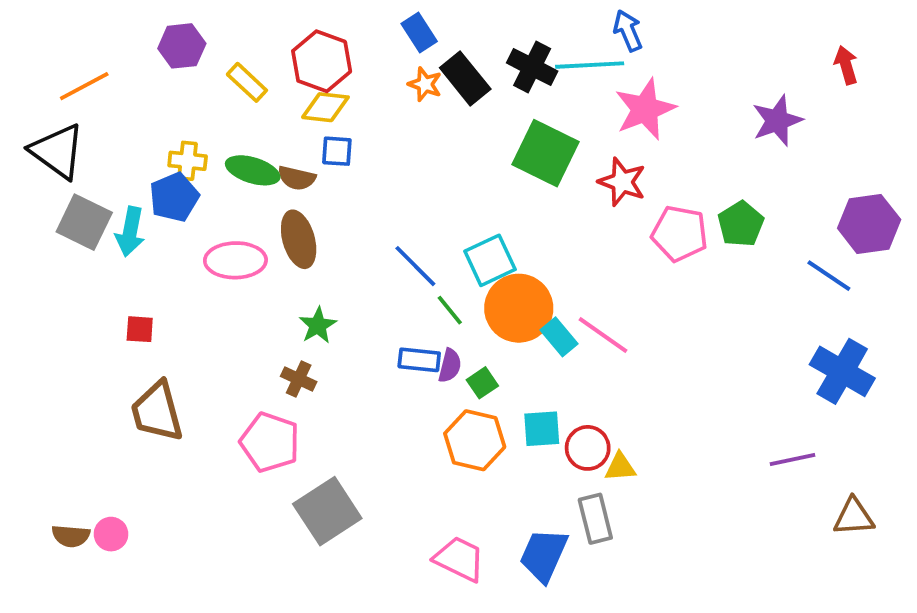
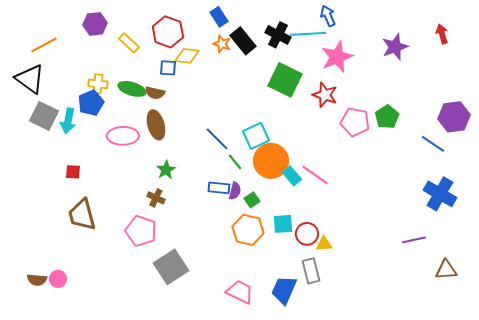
yellow diamond: (325, 107) -> (187, 56), moved
purple star: (777, 121) -> (395, 47), moved
blue square: (337, 151) -> (168, 68), moved

